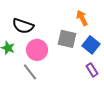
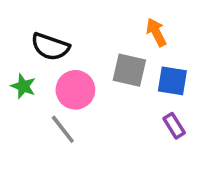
blue square: (91, 45) -> (172, 81), turned -30

